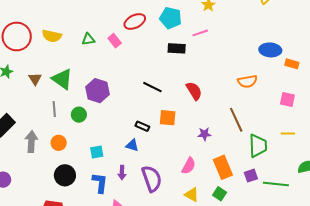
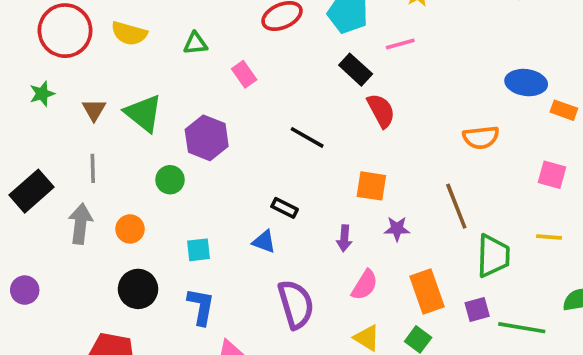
pink rectangle: (115, 41) -> (244, 74), moved
black rectangle: (177, 48) -> (356, 70), turned 36
red semicircle: (194, 91) -> (381, 111), moved
gray line: (54, 109) -> (93, 168), moved
orange square: (168, 118) -> (371, 186), moved
purple arrow: (122, 173) -> (344, 238), moved

